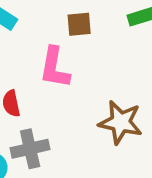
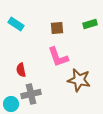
pink L-shape: (55, 68) -> (58, 57), moved, turned -30

